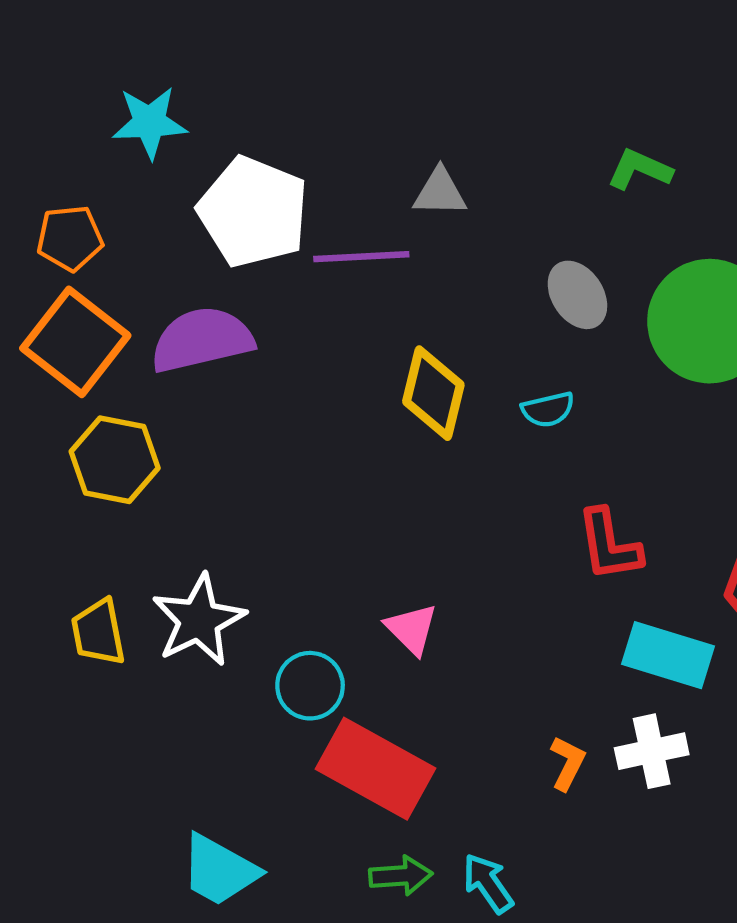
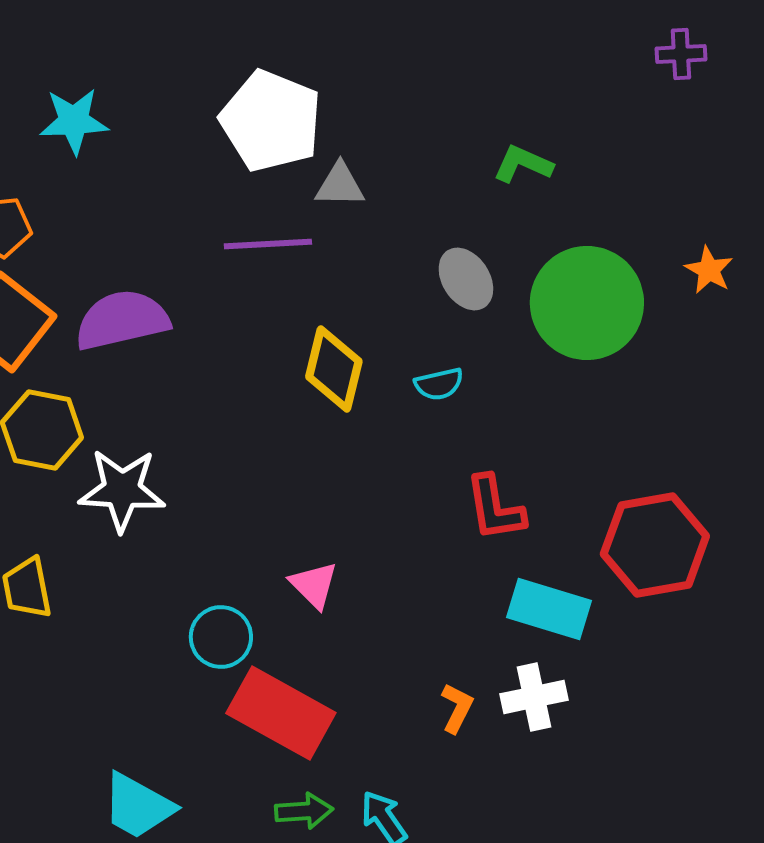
white pentagon: (253, 212) -> (271, 121), moved
white star: (199, 620) -> (122, 490), moved, turned 30

